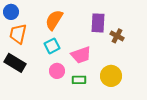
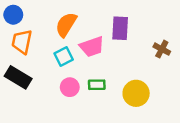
brown cross: (117, 36) -> (162, 49), moved
pink trapezoid: (81, 55) -> (92, 47), moved
green rectangle: (79, 80) -> (97, 85), moved

